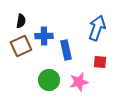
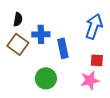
brown square: (21, 46) -> (18, 44), turned -30
pink star: (79, 82) -> (90, 80), moved

